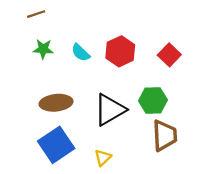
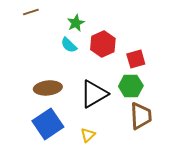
green star: (43, 49) -> (76, 23), moved, turned -30
red square: (169, 55) -> (136, 59), moved, turned 30

